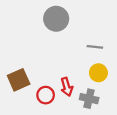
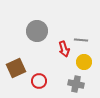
gray circle: (56, 19) -> (37, 31), moved
red arrow: (67, 87) -> (64, 49), moved

